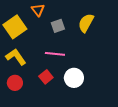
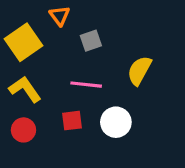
yellow semicircle: (86, 23) -> (139, 70), moved
red square: (46, 77) -> (72, 121), turned 32

